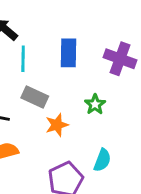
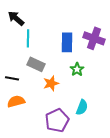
blue rectangle: (69, 53) -> (67, 42), moved

